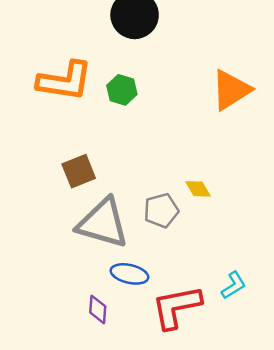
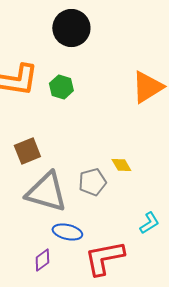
cyan L-shape: (234, 285) -> (149, 223), moved
purple diamond: (98, 309) -> (42, 260), turned 50

